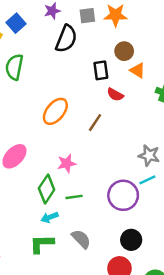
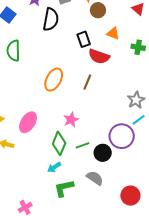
brown circle: (124, 51) -> (98, 10), moved
red semicircle: (115, 95) -> (99, 56), size x1.5
gray star: (149, 155) -> (136, 100), turned -30
cyan arrow: (50, 217) -> (54, 167), moved
black circle: (131, 240) -> (103, 153), moved

